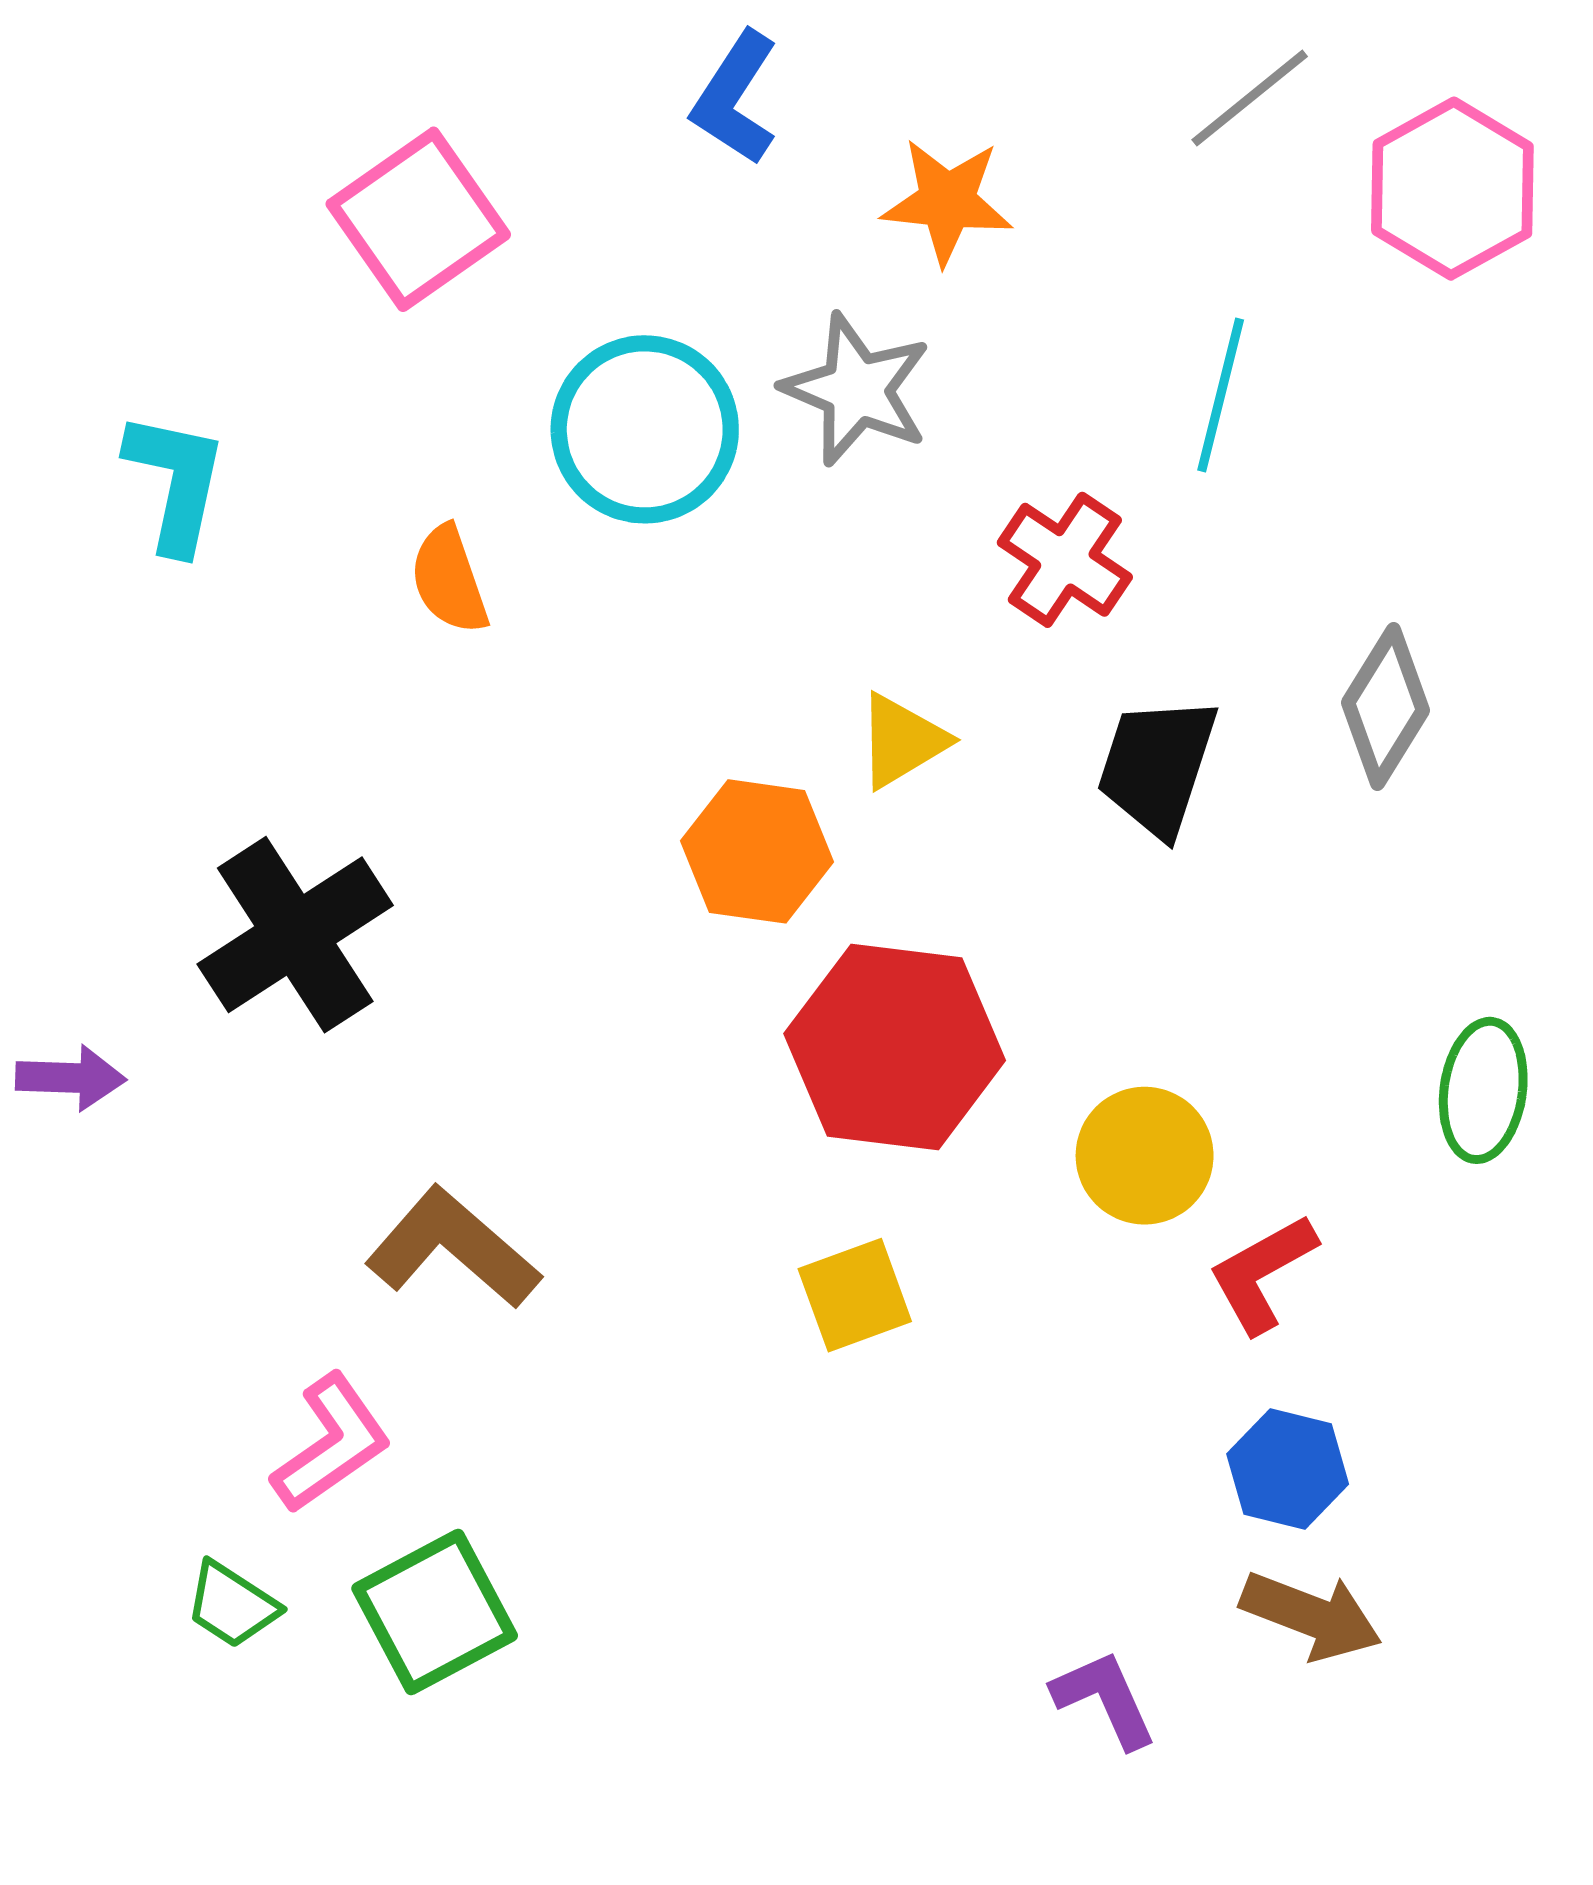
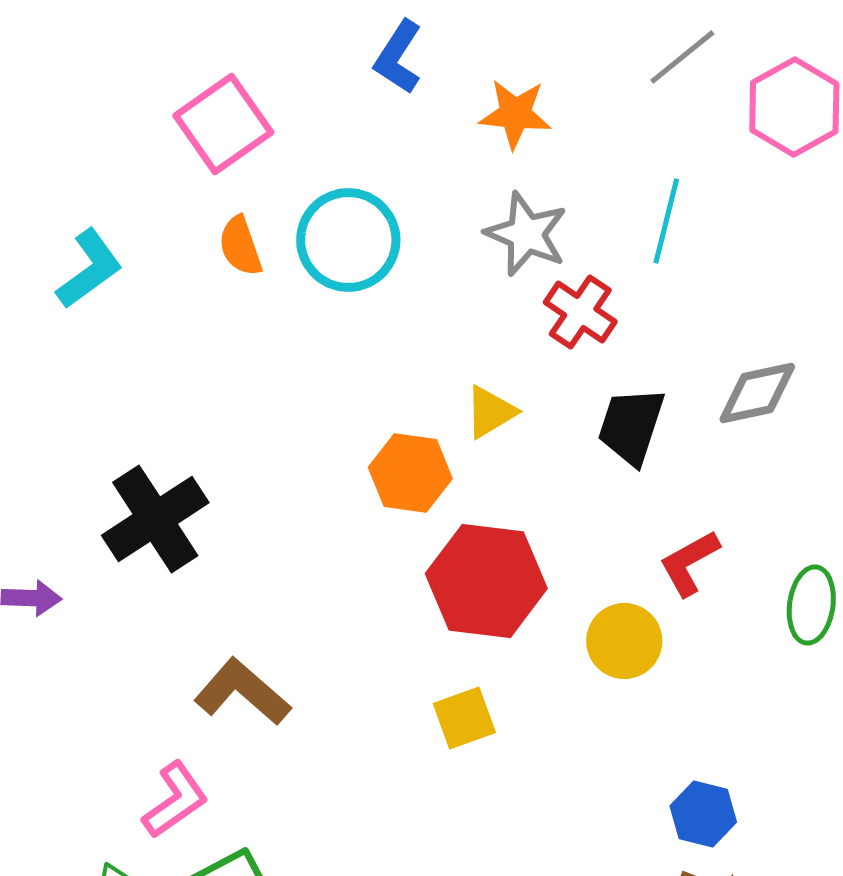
gray star: (857, 390) -> (526, 234), moved
cyan L-shape: (176, 482) -> (89, 269), turned 42
orange semicircle: (449, 580) -> (240, 246), moved
gray diamond: (1385, 707) -> (757, 393), turned 46
red L-shape: (1262, 1273) -> (689, 563), moved

